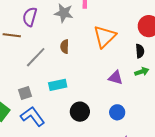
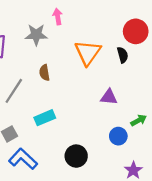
black semicircle: (140, 51) -> (123, 55), moved
green arrow: (142, 72) -> (139, 120), moved
black circle: (80, 112) -> (76, 156), moved

